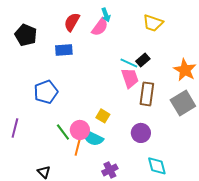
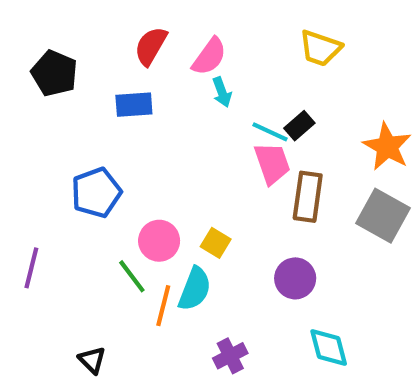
cyan arrow: (106, 15) -> (222, 92), moved
gray square: (183, 103) -> (383, 216), turned -30
pink circle: (80, 130) -> (159, 241), moved
cyan semicircle: (93, 138) -> (195, 289), turned -95

